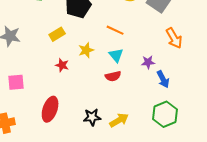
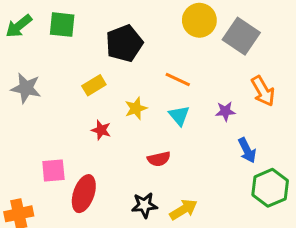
purple star: (148, 62) -> (225, 111), moved
red semicircle: (113, 76) -> (159, 159), moved
pink square: (16, 82) -> (53, 170), moved
green hexagon: (165, 114) -> (270, 188), moved

